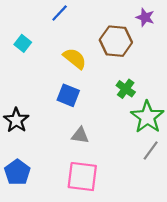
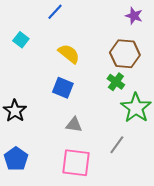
brown hexagon: (116, 41) -> (125, 54), moved
gray line: (151, 151) -> (117, 145), moved

